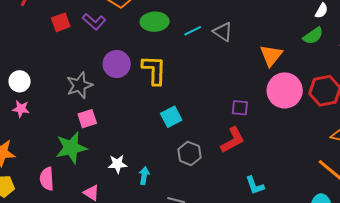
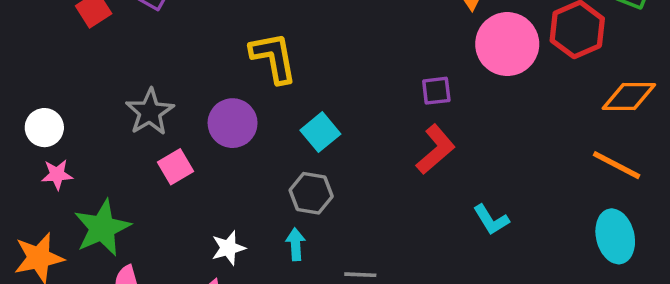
purple circle: (117, 64) -> (233, 123), moved
green star: (71, 148) -> (102, 228), moved
gray hexagon: (189, 153) -> (311, 193), moved
white star: (117, 164) -> (228, 248), moved

